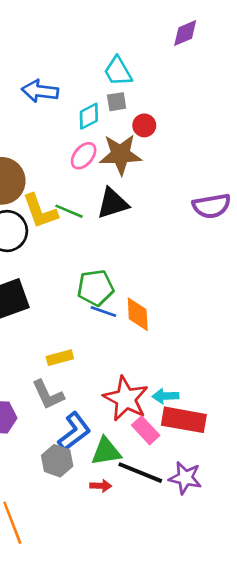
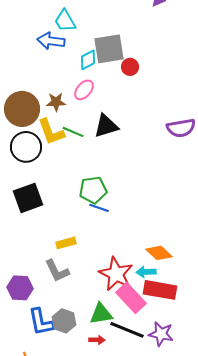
cyan trapezoid: (118, 71) -> (65, 21), moved
gray square: (117, 102) -> (109, 49), size x2.0
brown star: (121, 154) -> (56, 102), moved, size x0.6
orange diamond: (138, 314) -> (159, 253), moved, turned -44
pink rectangle: (146, 430) -> (131, 298), size x1.4
blue L-shape: (74, 432) -> (41, 322), moved, turned 116

